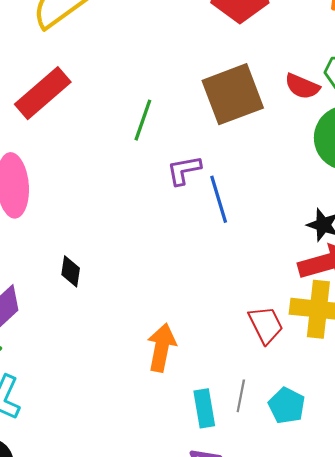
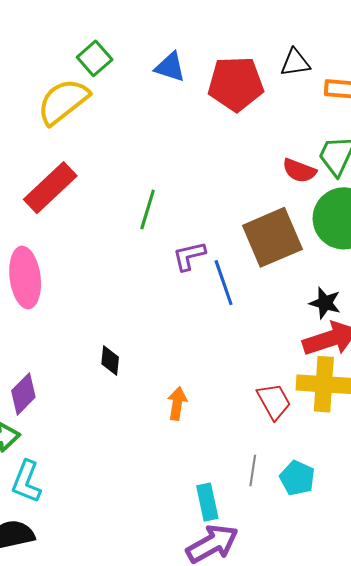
brown square: (233, 94) -> (272, 237), moved
black diamond: (71, 271) -> (110, 361), moved
orange arrow: (162, 348) -> (177, 403), moved, size x0.7
cyan rectangle: (204, 408) -> (207, 502), moved

